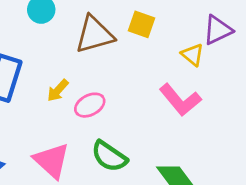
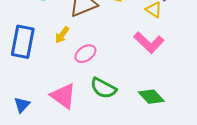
yellow arrow: (58, 90) -> (62, 35), moved

